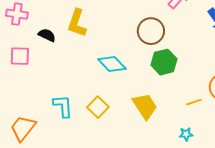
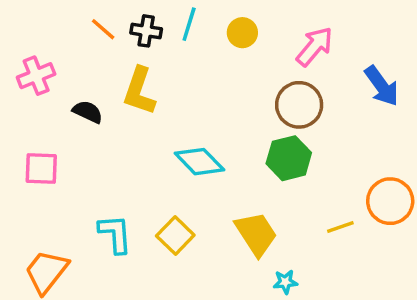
pink cross: (17, 14) -> (36, 76), turned -30
brown circle: (151, 31) -> (299, 105), moved
pink square: (20, 56) -> (41, 168), moved
cyan star: (186, 134) -> (285, 282), moved

